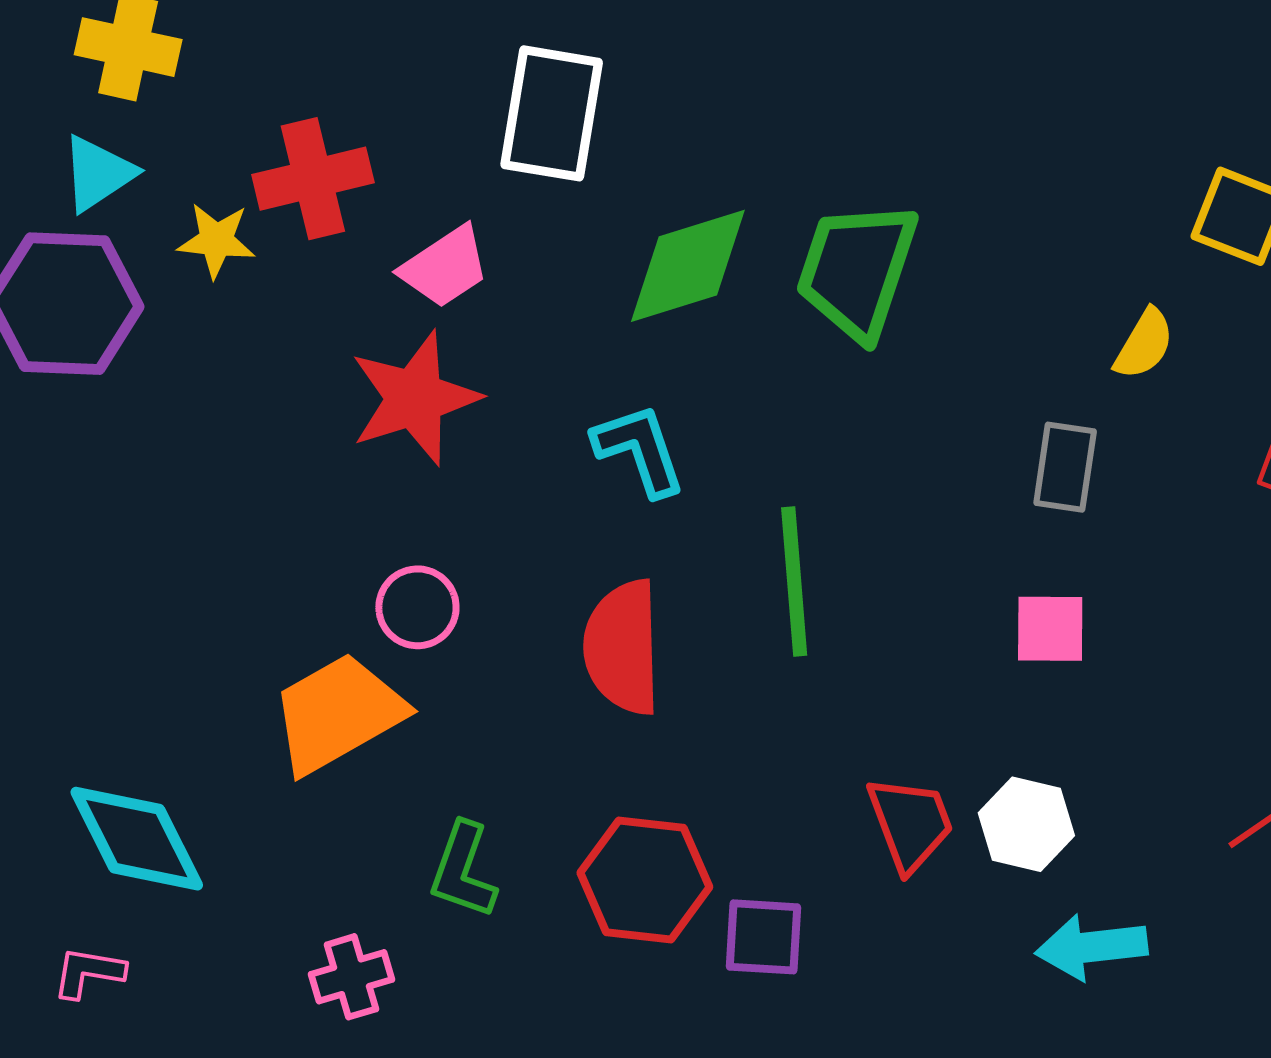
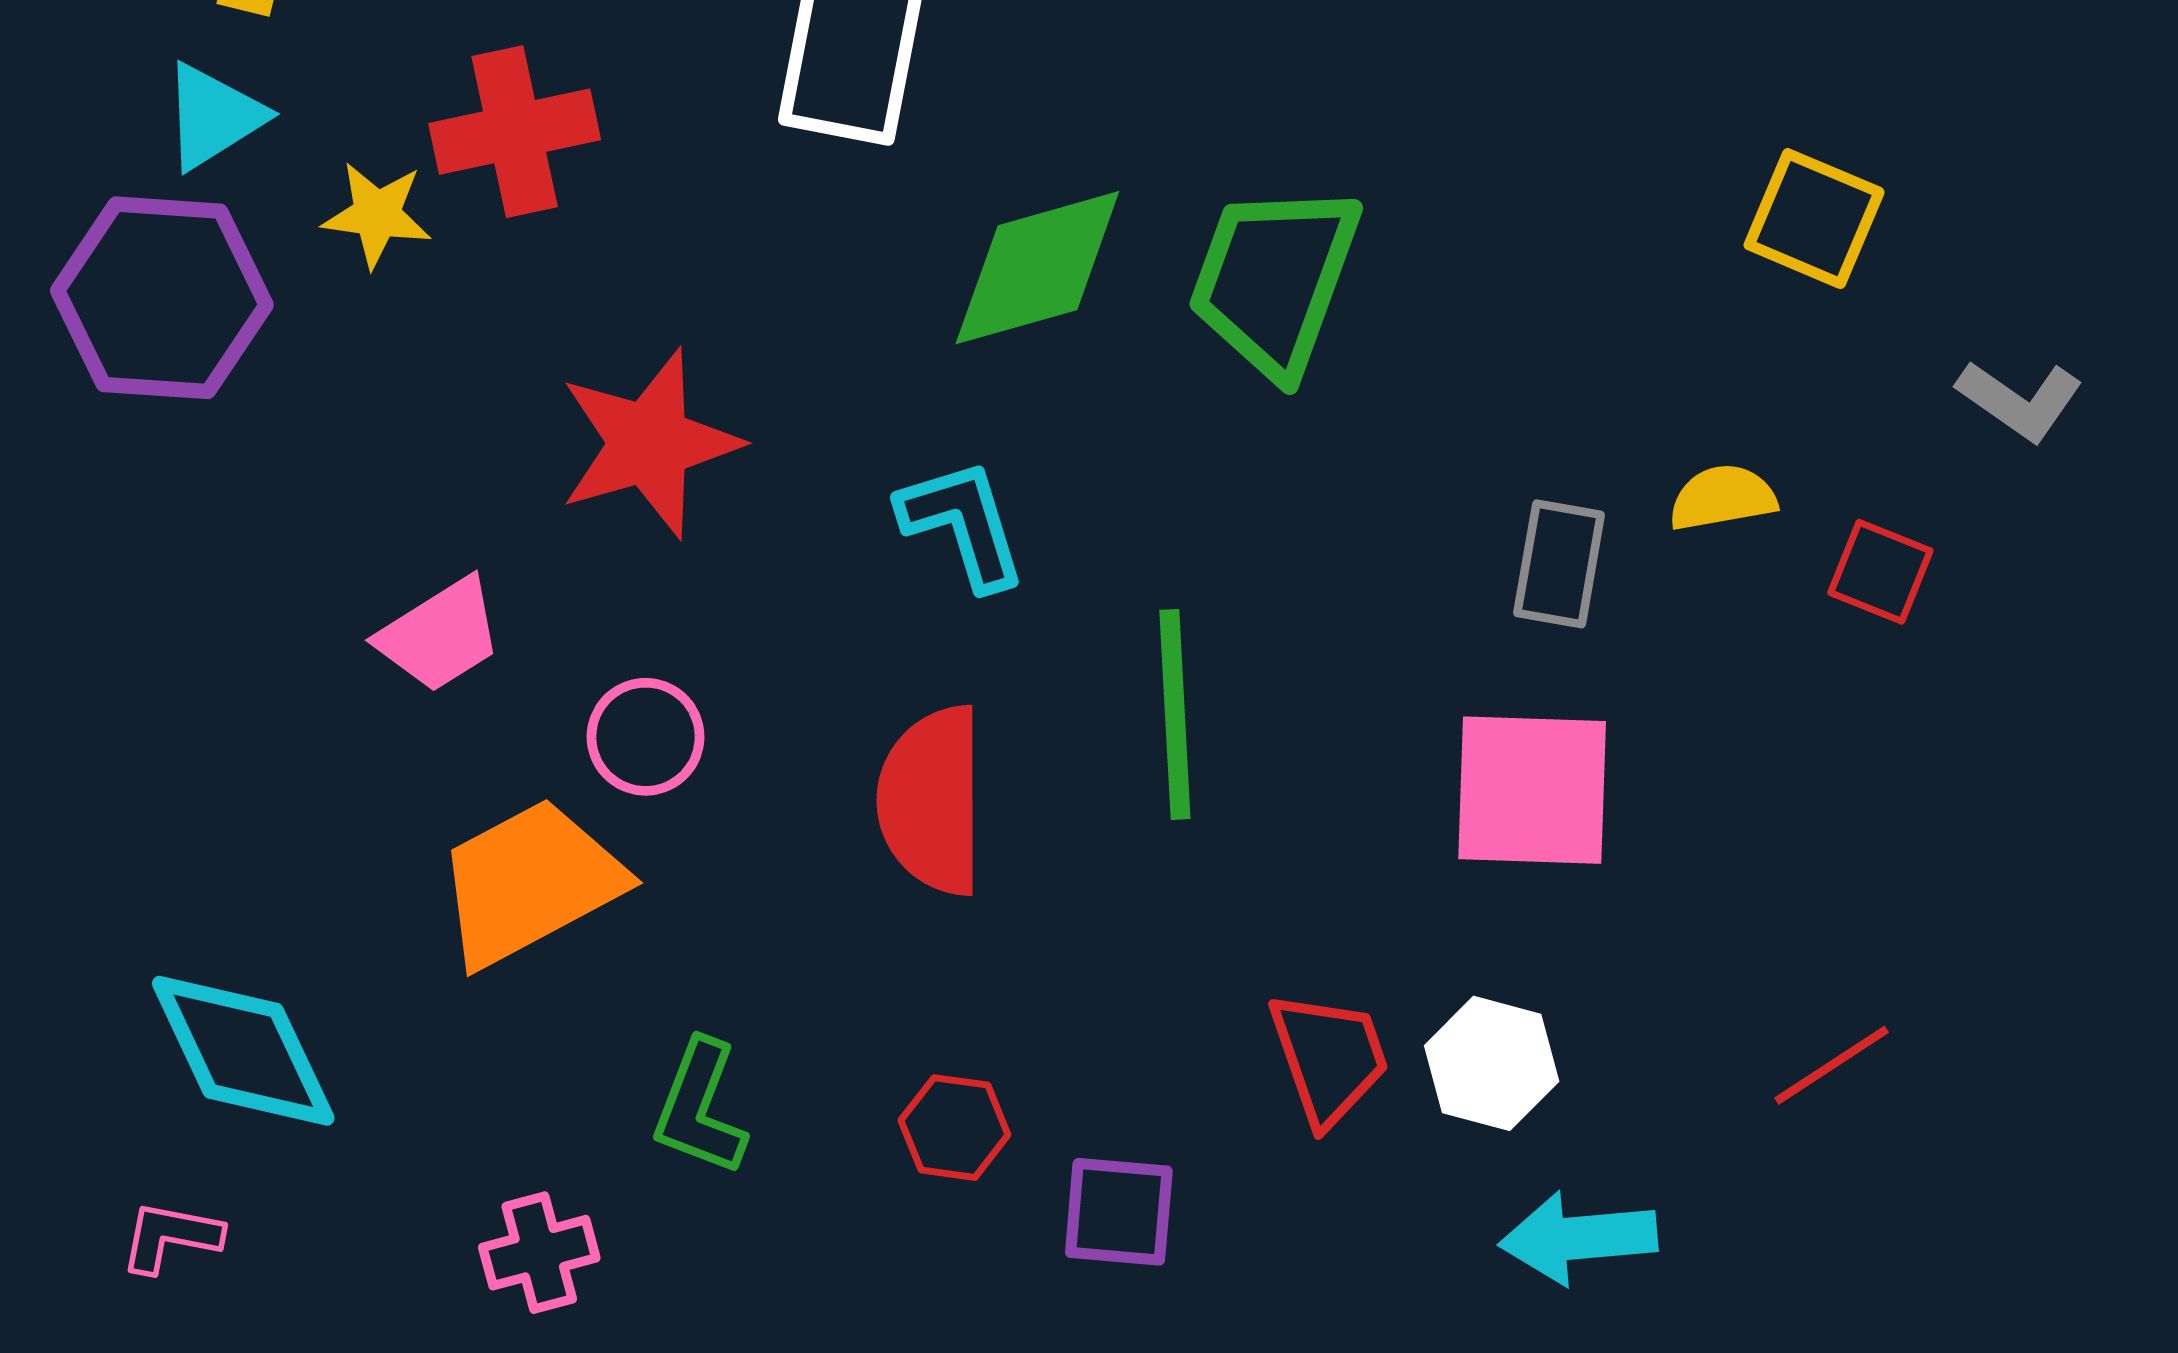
pink trapezoid: (445, 267) -> (440, 635), moved
yellow semicircle: (1144, 344) -> (1723, 498), moved, turned -132
pink square: (1050, 629) -> (1532, 790), size x1.6
red hexagon: (645, 880) -> (954, 1128), size x0.6

